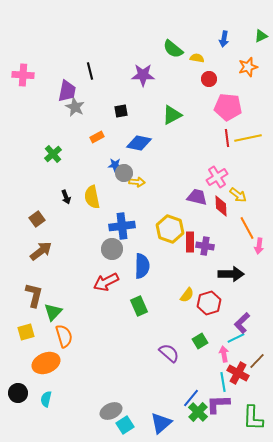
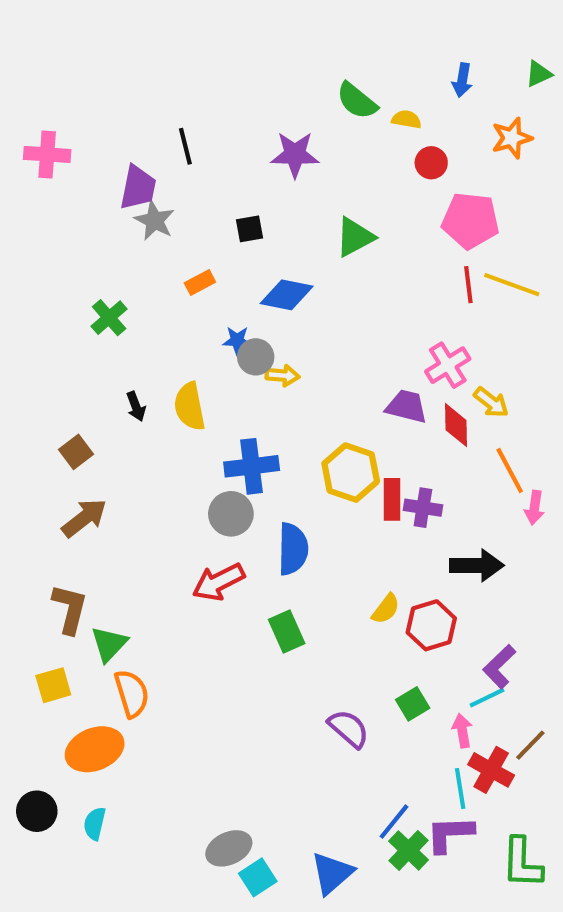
yellow line: (248, 138) -> (512, 285), turned 32

